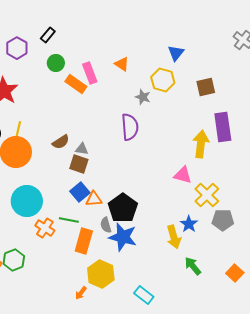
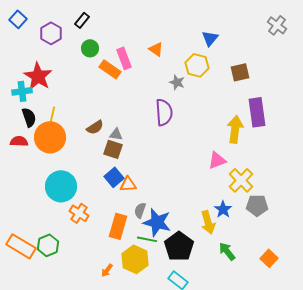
pink triangle: (183, 175) -> (217, 160), turned -36
black pentagon: (123, 208) -> (179, 246), moved
green line: (69, 220) -> (147, 239), moved
gray semicircle: (106, 225) -> (140, 210), turned 35
orange arrow: (81, 293) -> (107, 270), moved

